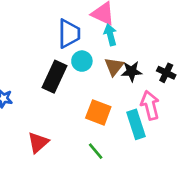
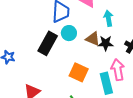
cyan arrow: (110, 35) -> (108, 18), moved
brown triangle: (114, 67) -> (93, 39), turned -49

